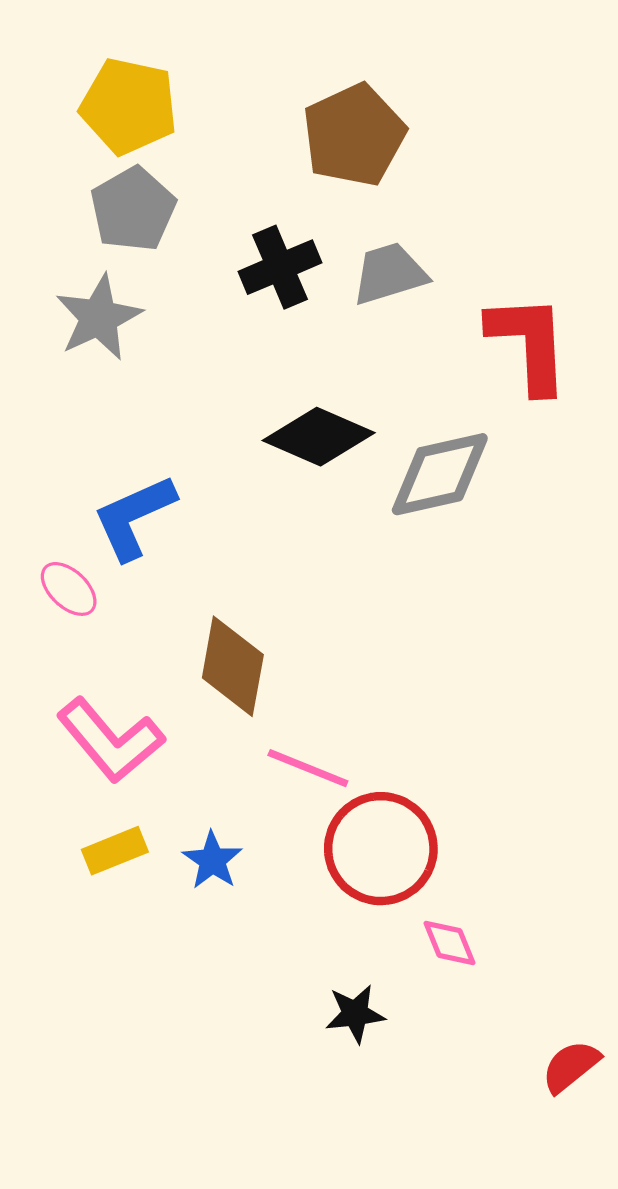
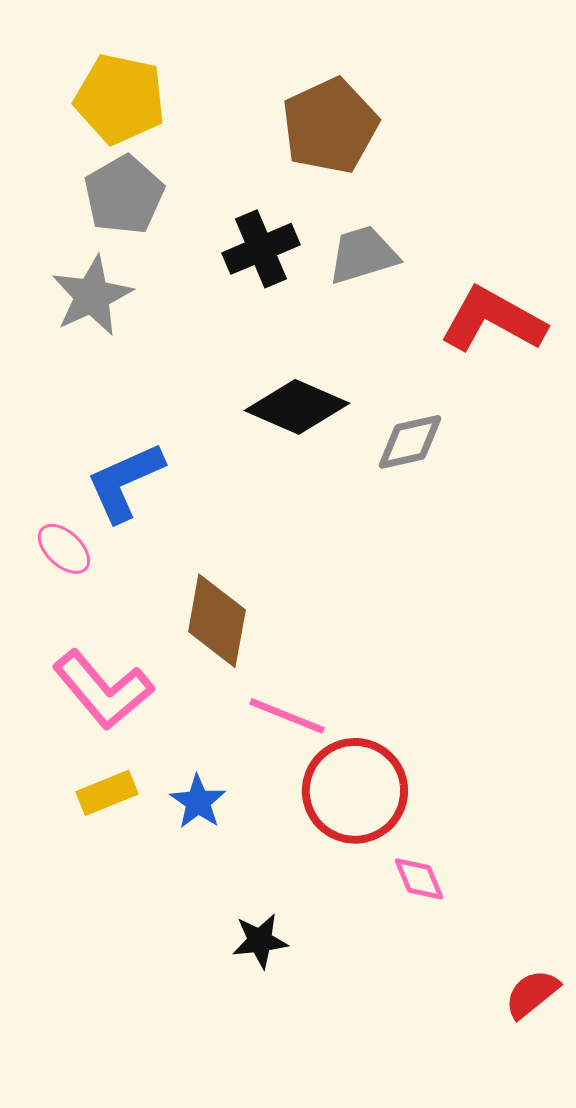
red L-shape: (529, 343) -> (493, 320), turned -58
gray diamond: (440, 474) -> (410, 442), size x0.7
black star: (355, 1014) -> (260, 941), moved

